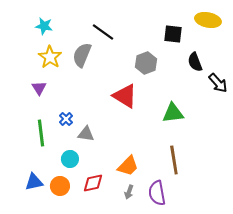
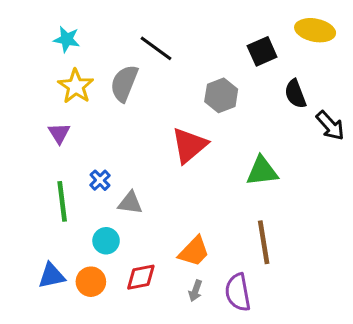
black square: (173, 34) -> (262, 51), turned -30
red triangle: (125, 96) -> (189, 145), turned 48

